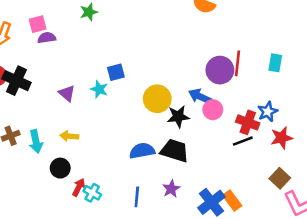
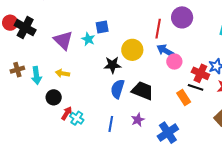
red line: (238, 63) -> (158, 29), moved
purple circle: (220, 70) -> (182, 17), moved
purple triangle: (67, 93) -> (63, 40), size x1.5
black star: (178, 117) -> (112, 65), moved
black line: (243, 141) -> (196, 87), turned 35
blue semicircle: (142, 151) -> (118, 89), turned -66
orange rectangle: (232, 201) -> (184, 97), moved

